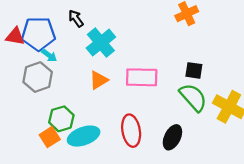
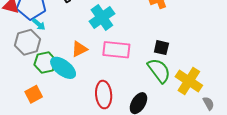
cyan cross: (101, 43) -> (102, 17), moved
green hexagon: (61, 119) -> (45, 63), moved
cyan ellipse: (84, 136) -> (63, 68), moved, turned 52

